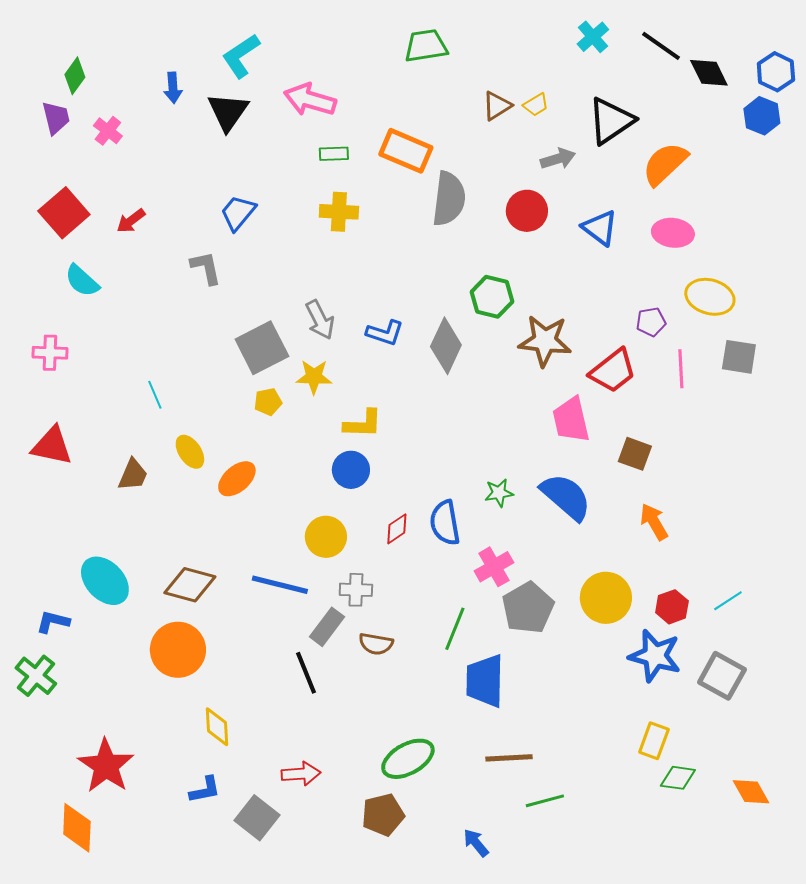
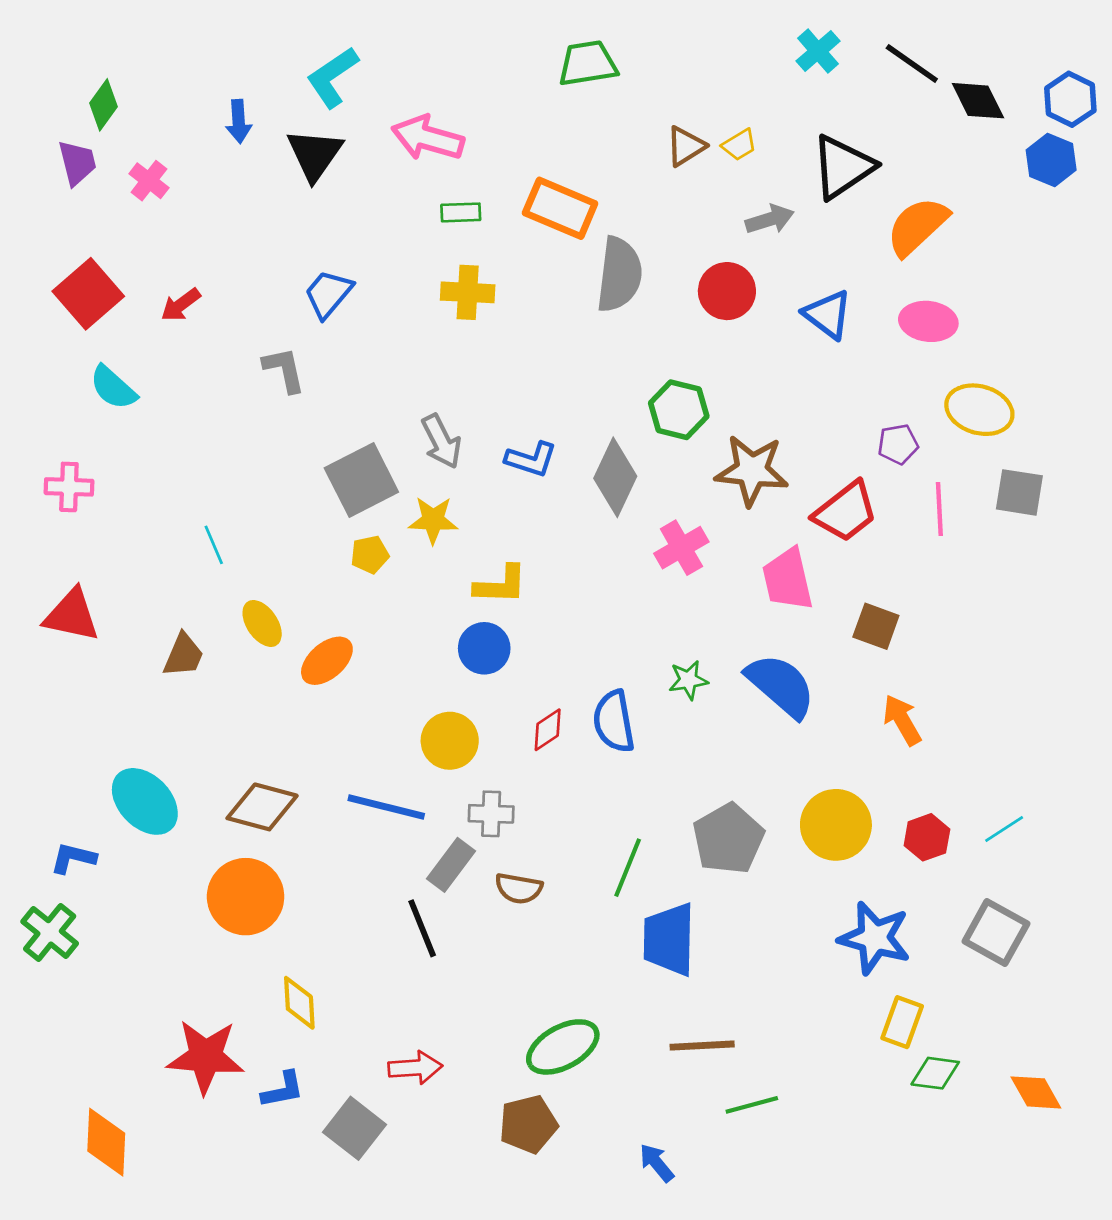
pink cross: (494, 567) -> (681, 548), moved
blue star: (655, 656) -> (875, 938), moved
red star: (106, 766) -> (206, 1057), moved, turned -30

